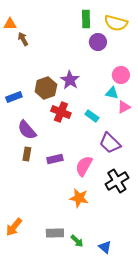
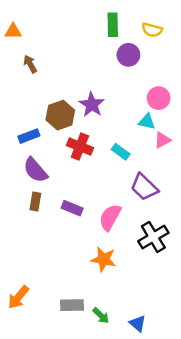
yellow semicircle: (116, 23) -> (152, 30), size x0.7
brown arrow: (23, 39) -> (30, 64), moved
blue rectangle: (14, 97) -> (29, 136), moved
purple rectangle: (55, 159) -> (72, 208), turned 35

